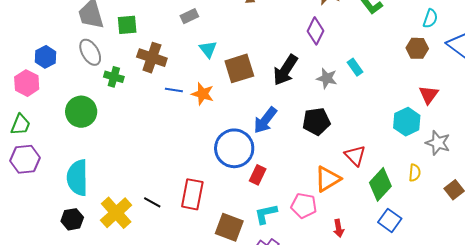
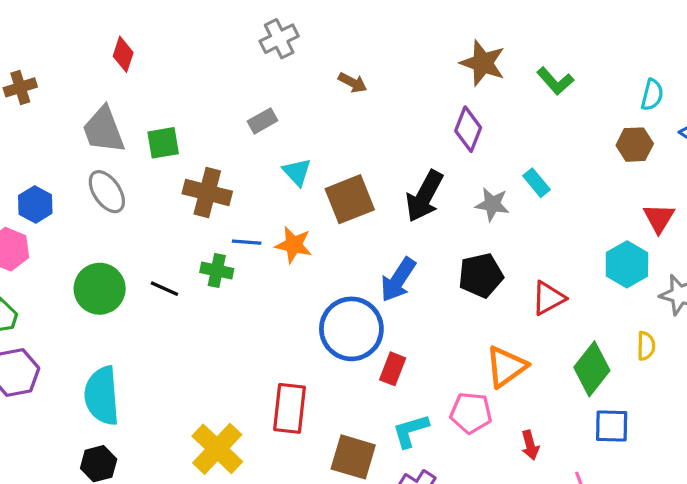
green cross: (114, 77) -> (217, 271), moved
red triangle: (355, 156) -> (548, 298), moved, turned 50
black line: (152, 202) -> (164, 289), moved
yellow cross: (116, 213) -> (217, 449), moved
blue square: (390, 220) -> (612, 426), turned -30

